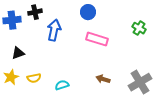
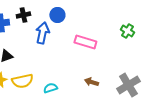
blue circle: (88, 12) -> (57, 15), moved
yellow semicircle: (34, 78) -> (22, 81), size x1.5

